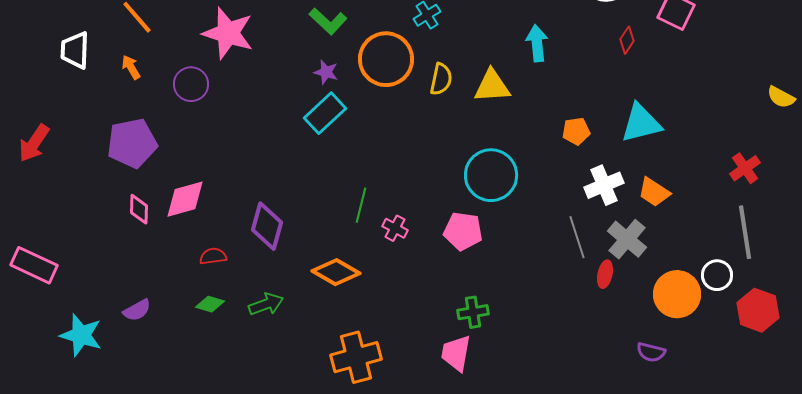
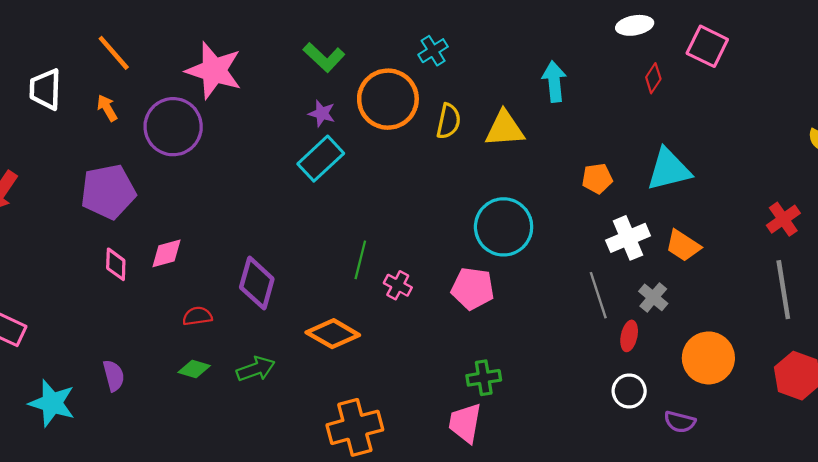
purple circle: (191, 84) -> (173, 127), size x1.5
pink diamond: (185, 199) -> (167, 253), size x0.7
gray cross: (627, 239) -> (653, 297), size x0.7
white circle: (717, 275) -> (629, 391), moved
purple semicircle: (137, 310) -> (114, 376), turned -76

